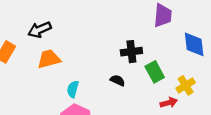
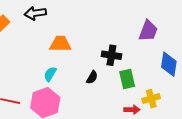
orange trapezoid: (49, 59) -> (60, 44), moved
black semicircle: (118, 80) -> (92, 77), turned 80

